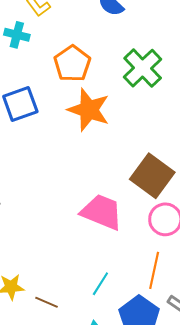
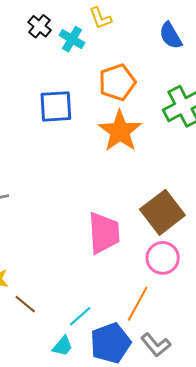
pink trapezoid: (102, 212) -> (104, 233), turned 48
cyan line: (100, 284) -> (80, 316), moved

